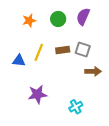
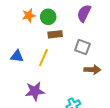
green circle: (58, 19) -> (48, 17), moved
brown rectangle: (63, 50) -> (55, 34), moved
yellow line: (39, 52) -> (43, 58), moved

